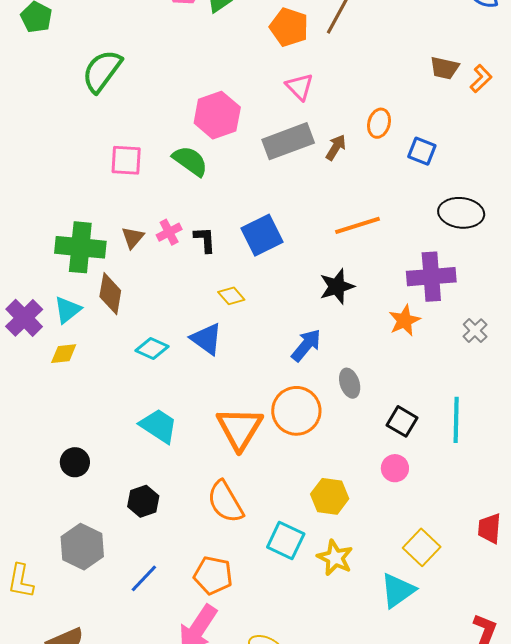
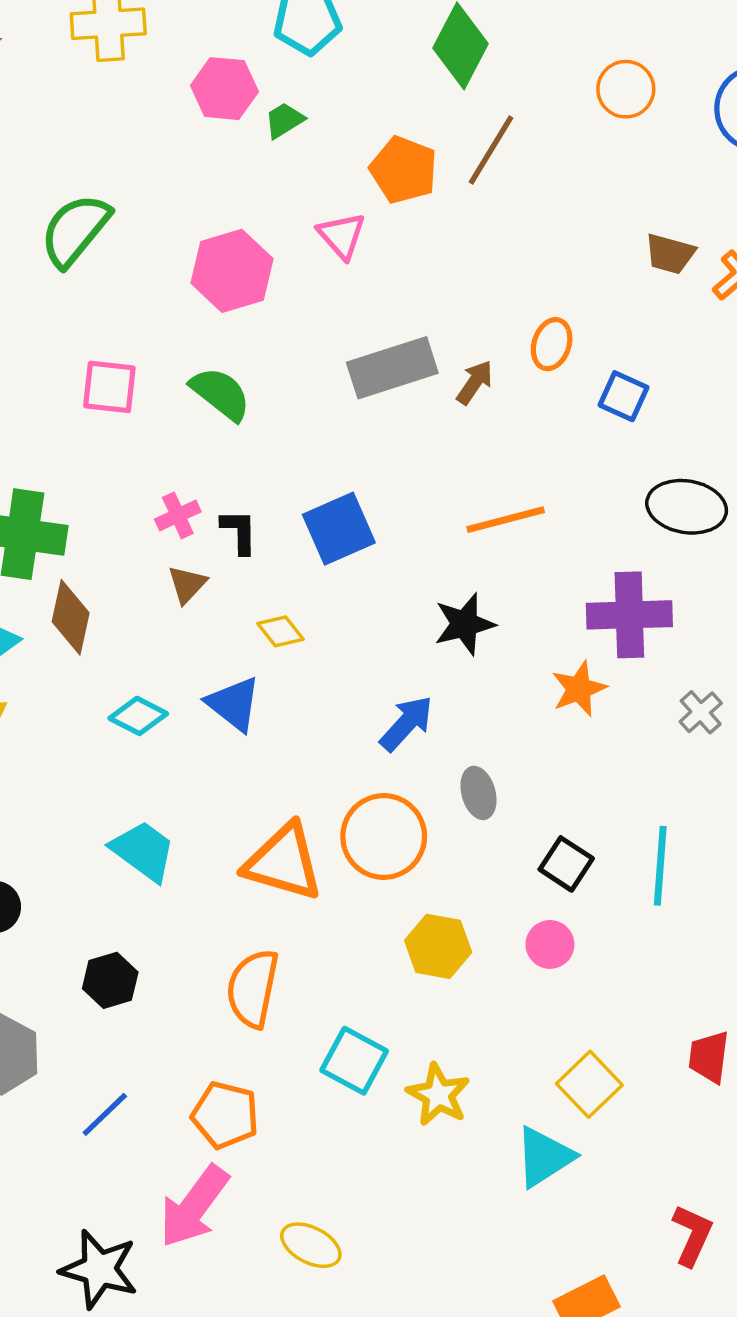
pink triangle: (300, 87) -> (342, 236), moved
pink hexagon: (217, 115) -> (232, 271), moved
brown triangle: (133, 238) -> (187, 584), moved
orange triangle: (240, 428) -> (284, 862), turned -48
yellow hexagon: (330, 496) -> (438, 946), moved
orange semicircle: (225, 502) -> (253, 988), turned 39

